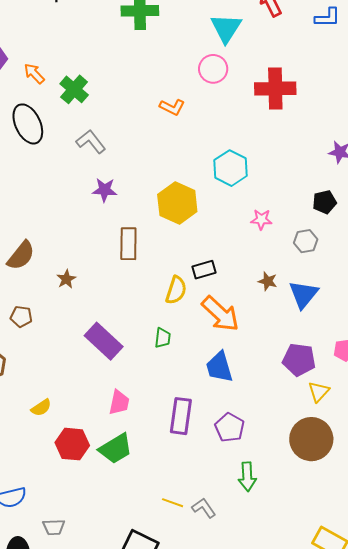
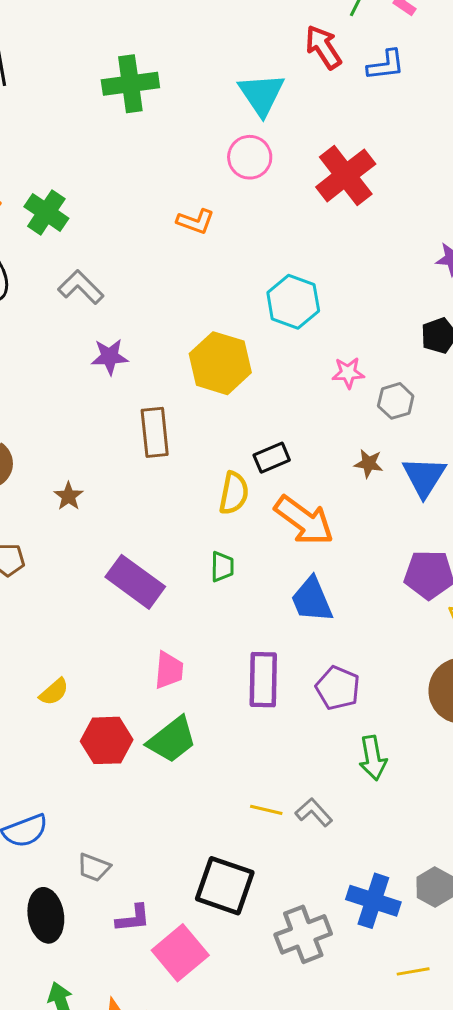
blue L-shape: (328, 18) -> (386, 65), moved
red cross: (275, 89) -> (346, 175), turned -30
gray hexagon: (306, 241) -> (396, 401), moved
gray trapezoid: (54, 527) -> (94, 867), turned 30

